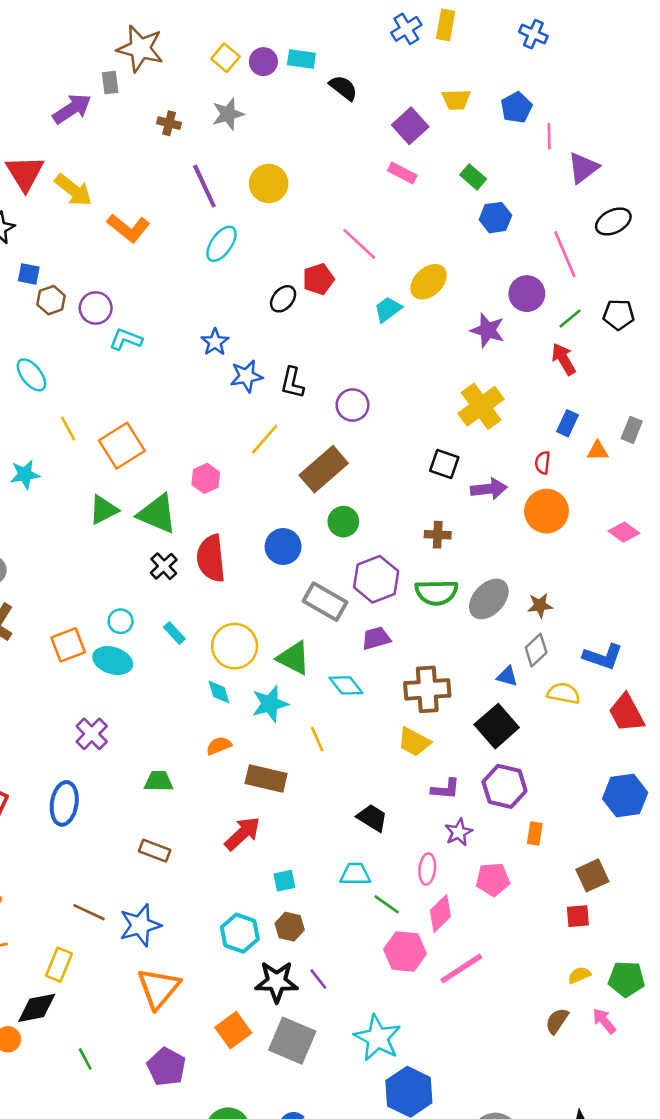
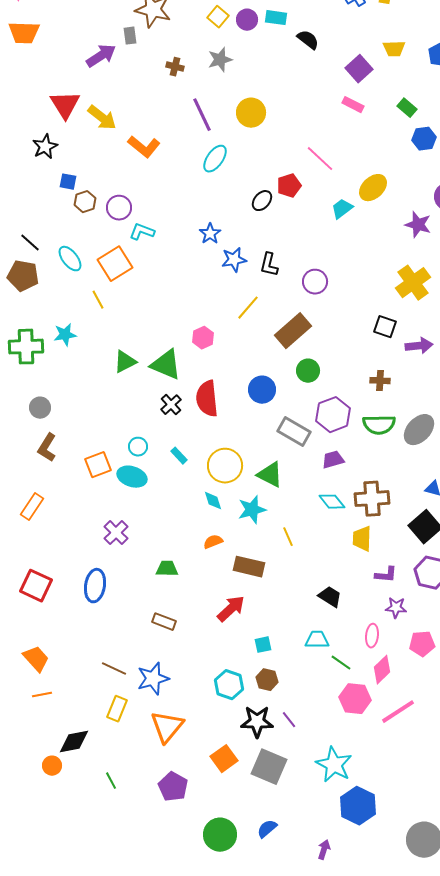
orange square: (122, 446) -> (115, 264), moved
cyan diamond: (346, 685) -> (332, 502), moved
yellow trapezoid: (414, 742) -> (362, 539), turned 64
purple star: (459, 832) -> (396, 608), turned 30
yellow rectangle: (59, 965) -> (117, 709), moved

